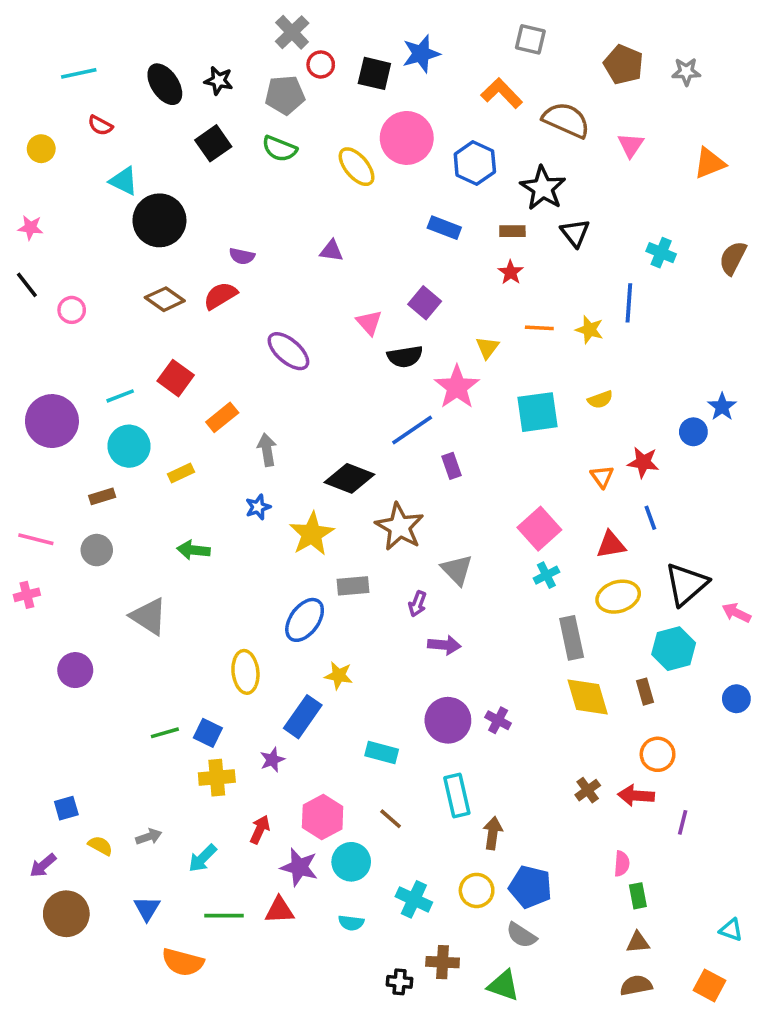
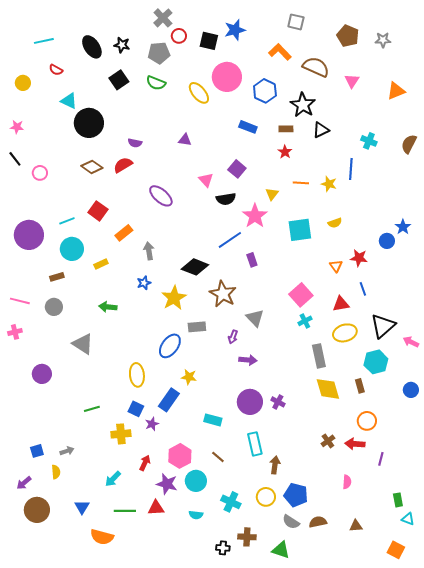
black triangle: (575, 233) -> (321, 130), turned 42
blue square: (208, 733) -> (136, 409), moved
gray arrow: (149, 837) -> (67, 451), moved
yellow semicircle: (100, 846) -> (56, 472), turned 56
green rectangle: (638, 896) -> (398, 500), moved
brown semicircle: (636, 985) -> (318, 522), moved

